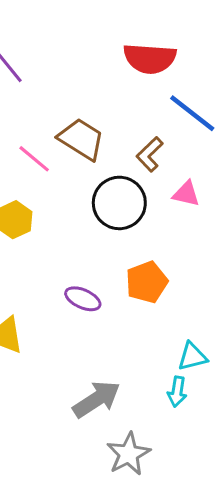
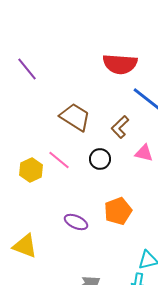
pink line: (34, 159) -> (59, 160), moved
black circle: (119, 203) -> (100, 159), size x0.6

